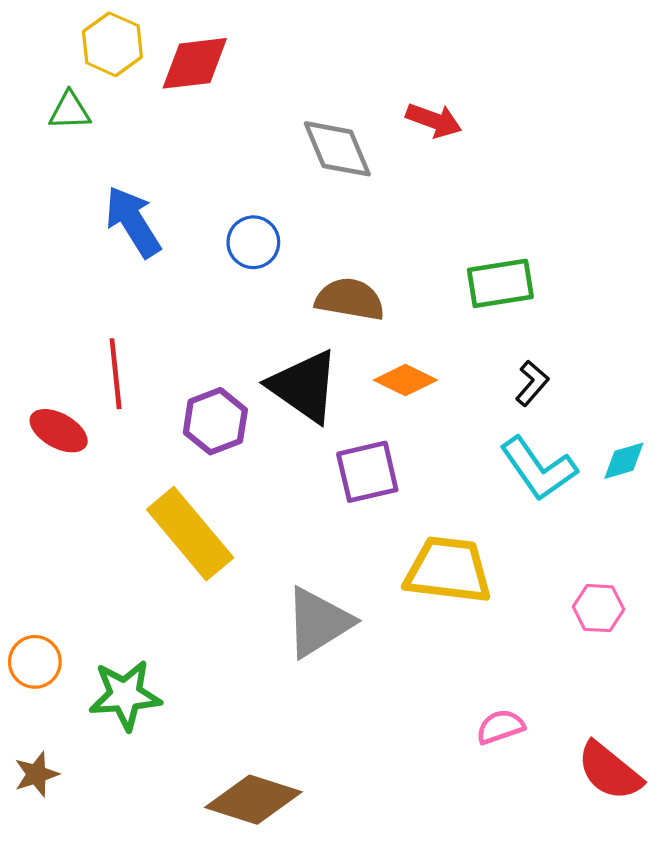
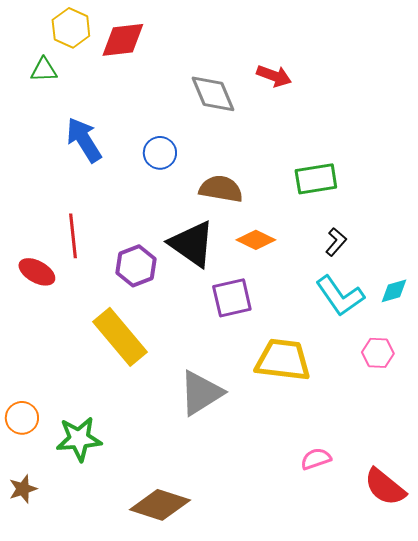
pink hexagon: (599, 608) -> (378, 353), moved

